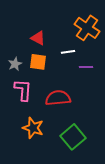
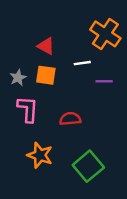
red semicircle: (58, 98) -> (70, 119), size x0.7

